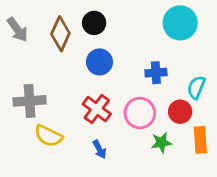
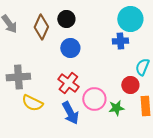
blue cross: (156, 73) -> (120, 41), moved
pink circle: (140, 113) -> (94, 99), moved
blue arrow: (99, 149) -> (70, 113), size x1.6

